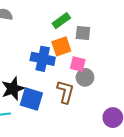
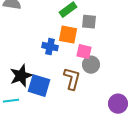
orange square: (61, 46) -> (68, 35), turned 30
blue cross: (43, 59) -> (50, 47), size x0.7

